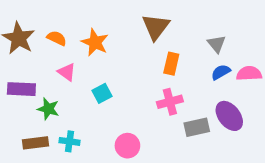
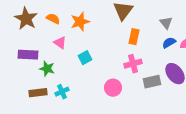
orange star: (95, 42) -> (80, 22), turned 30
cyan cross: (69, 141) -> (62, 92), turned -32
pink circle: (127, 146) -> (113, 88), moved

